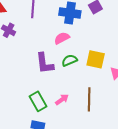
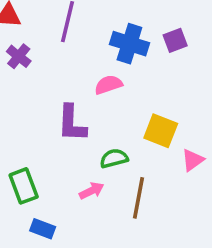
green semicircle: (69, 60) -> (114, 158), moved
green rectangle: (38, 101) -> (24, 186), moved

